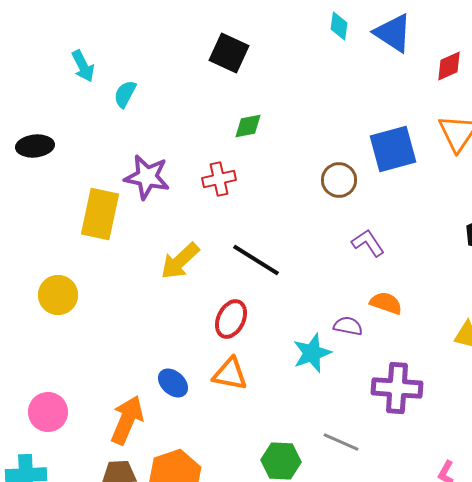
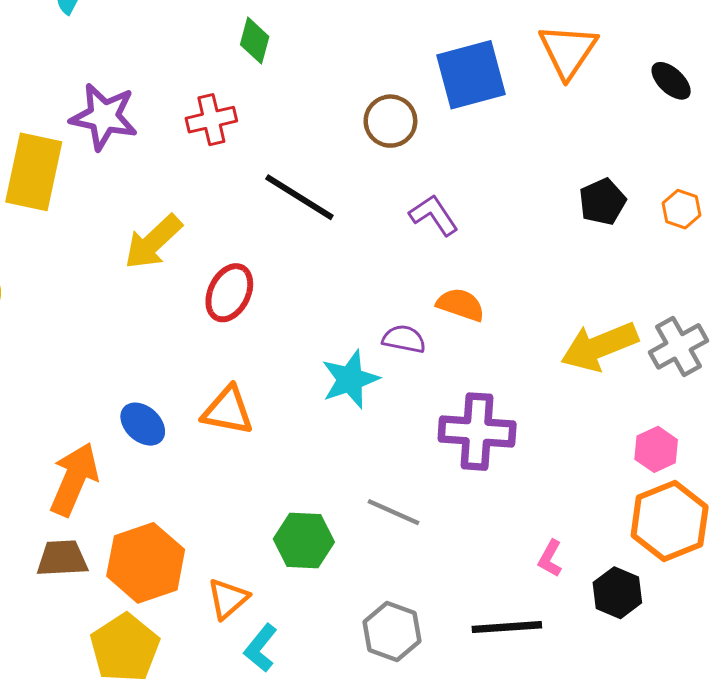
green diamond: (248, 126) -> (255, 41), turned -64
black line: (256, 260) -> (299, 197), moved
red ellipse: (231, 319) -> (229, 293), moved

